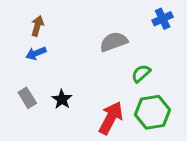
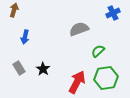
brown arrow: (37, 26) -> (14, 10), moved
blue arrow: (36, 53) -> (25, 37), turned -56

